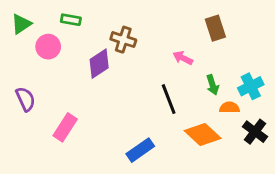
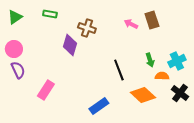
pink circle: (48, 47) -> (14, 49), moved
pink arrow: (183, 58) -> (131, 24), moved
purple diamond: (99, 64) -> (70, 45), turned -40

